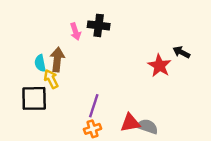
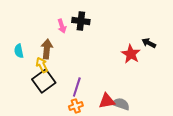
cyan semicircle: (40, 63) -> (19, 51), moved
black square: (34, 98) -> (44, 81), moved, turned -35

